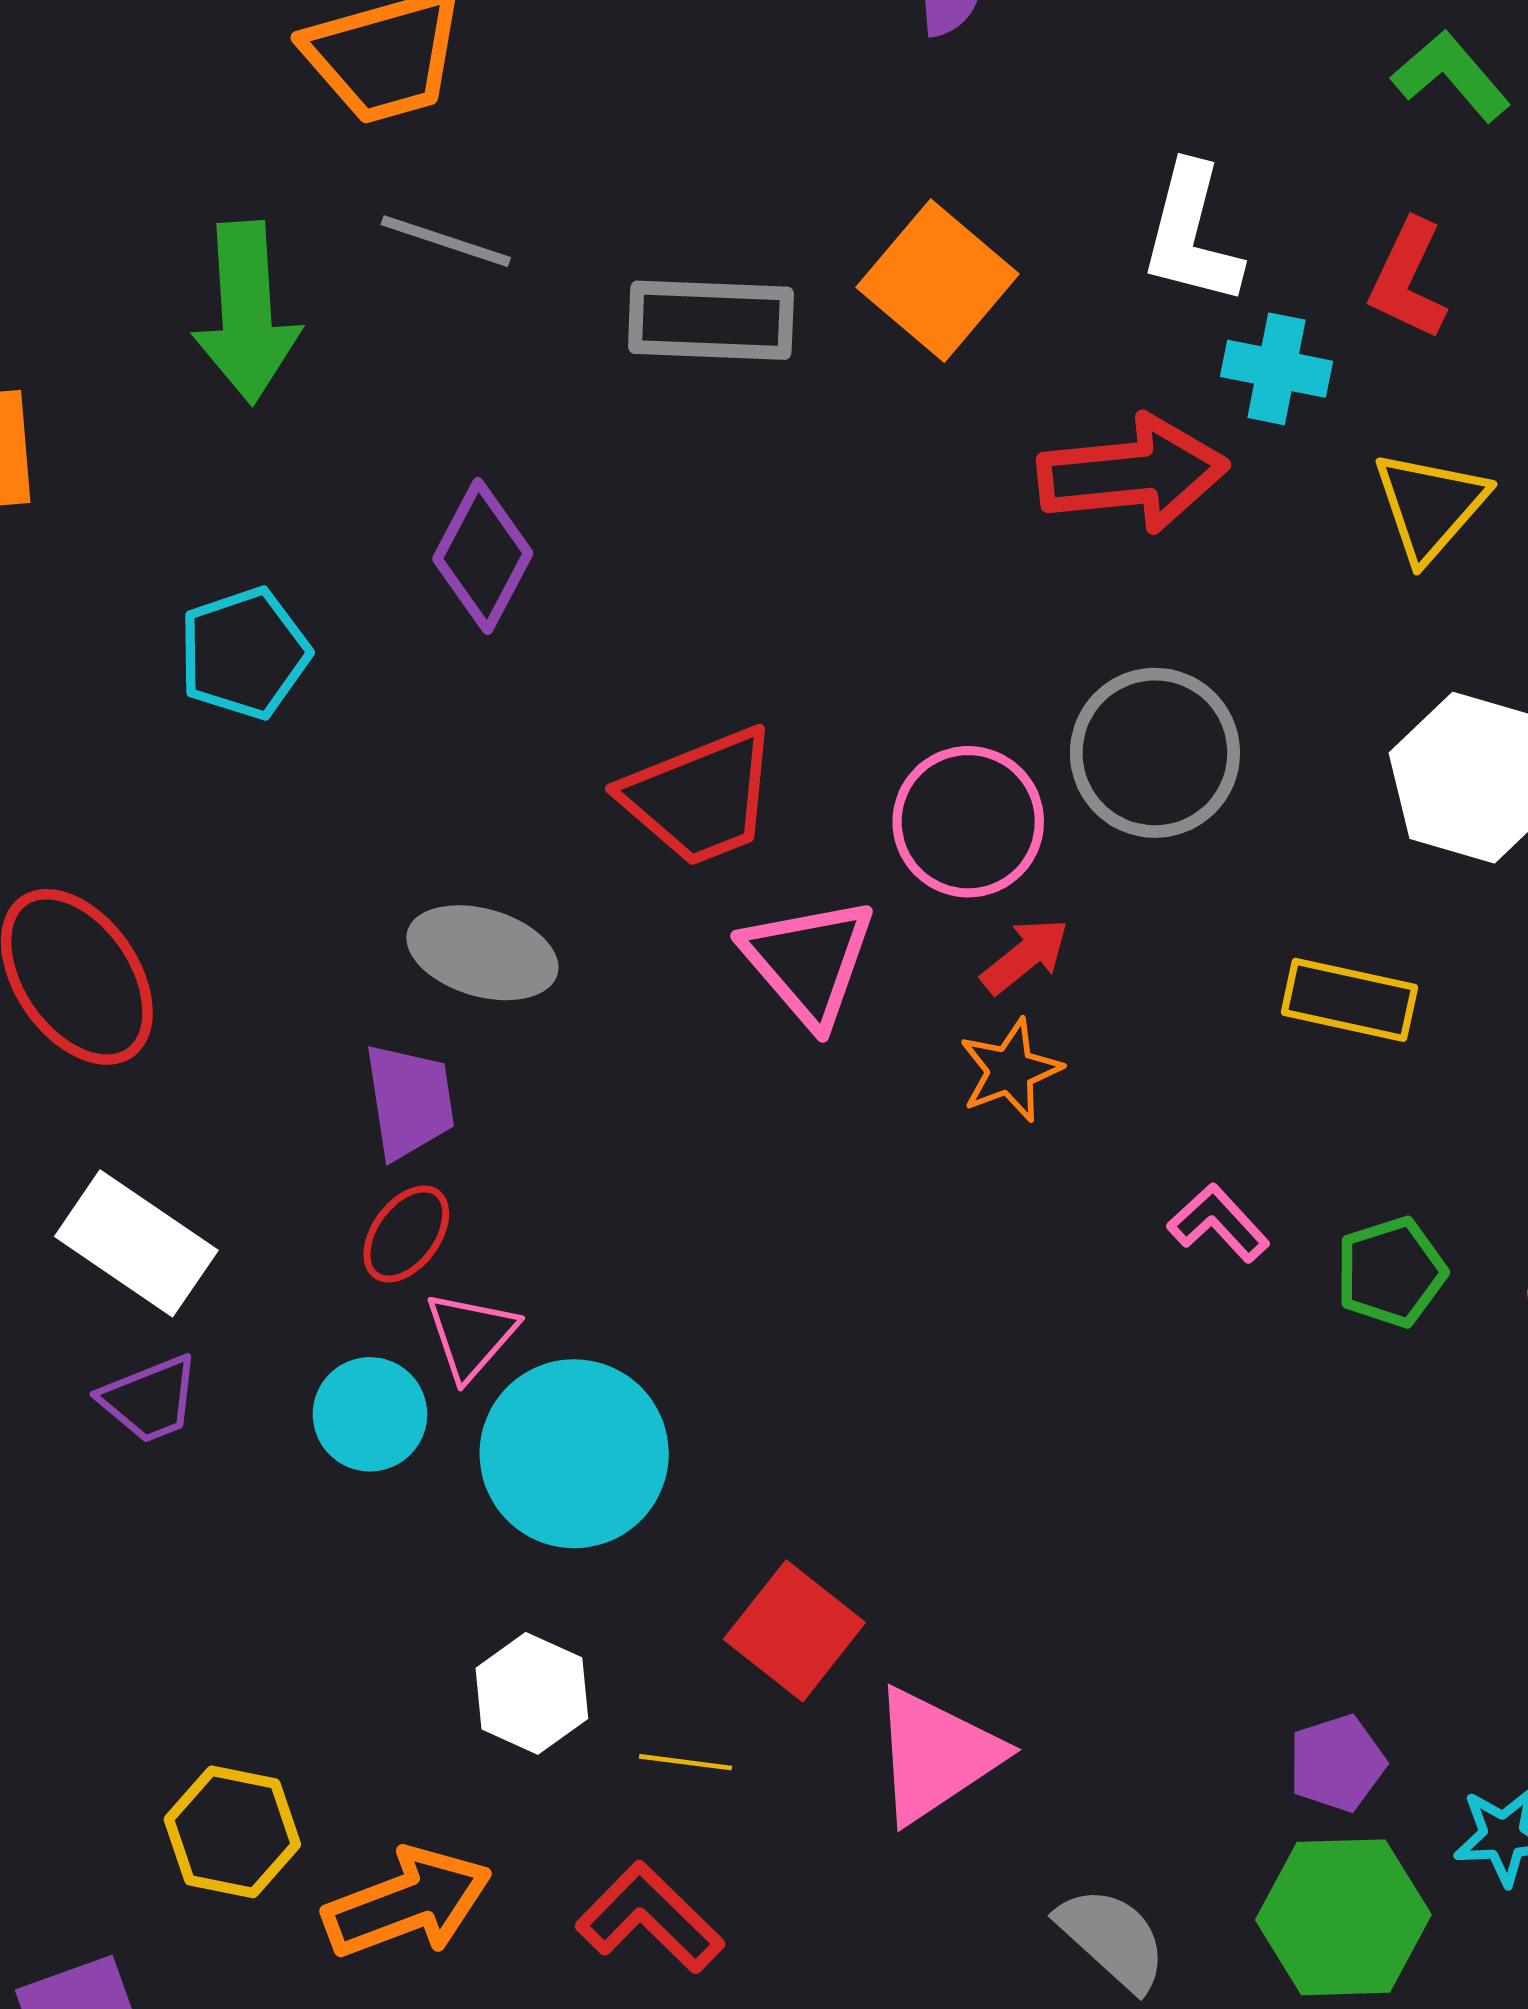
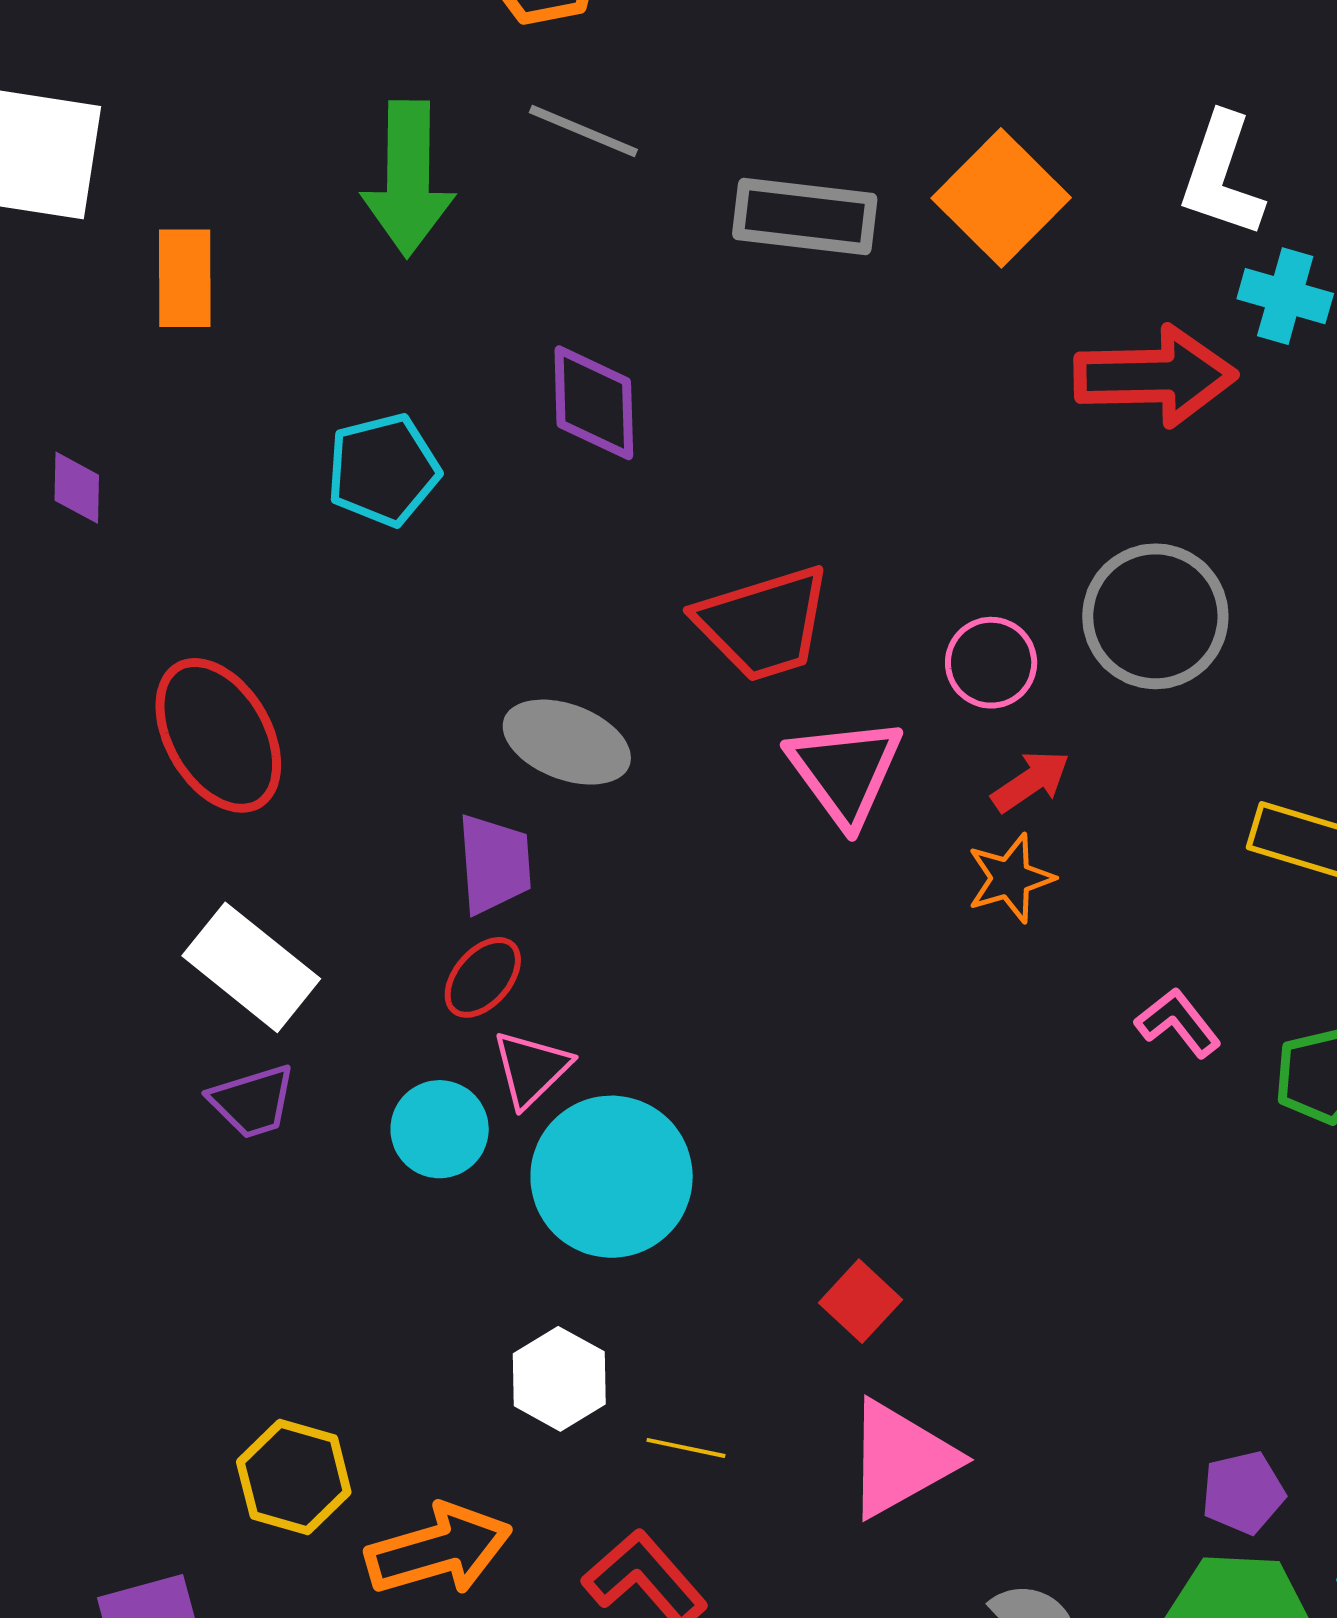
purple diamond: (483, 556) -> (594, 403), turned -34
pink circle: (968, 822) -> (991, 663), size x0.7
red square: (794, 1631) -> (860, 1301), moved, size x0.7

